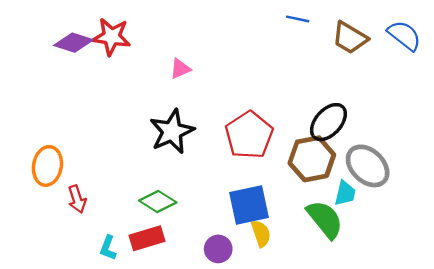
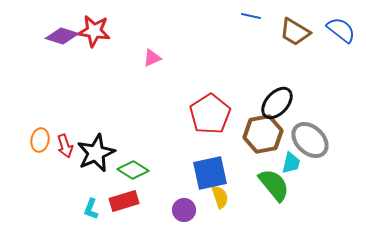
black star: (172, 132) -> (96, 153), moved
orange ellipse: (47, 166) -> (40, 140), size x0.7
red arrow: (77, 199) -> (65, 146), moved

